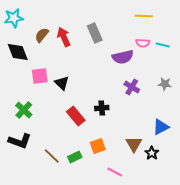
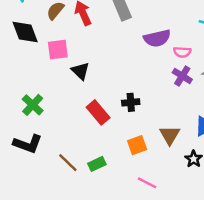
pink semicircle: (143, 43) -> (182, 52), moved
pink square: (40, 76) -> (58, 50), moved
purple cross: (132, 87) -> (182, 76), moved
brown triangle: (134, 144) -> (170, 135), moved
orange square: (98, 146) -> (137, 145), moved

